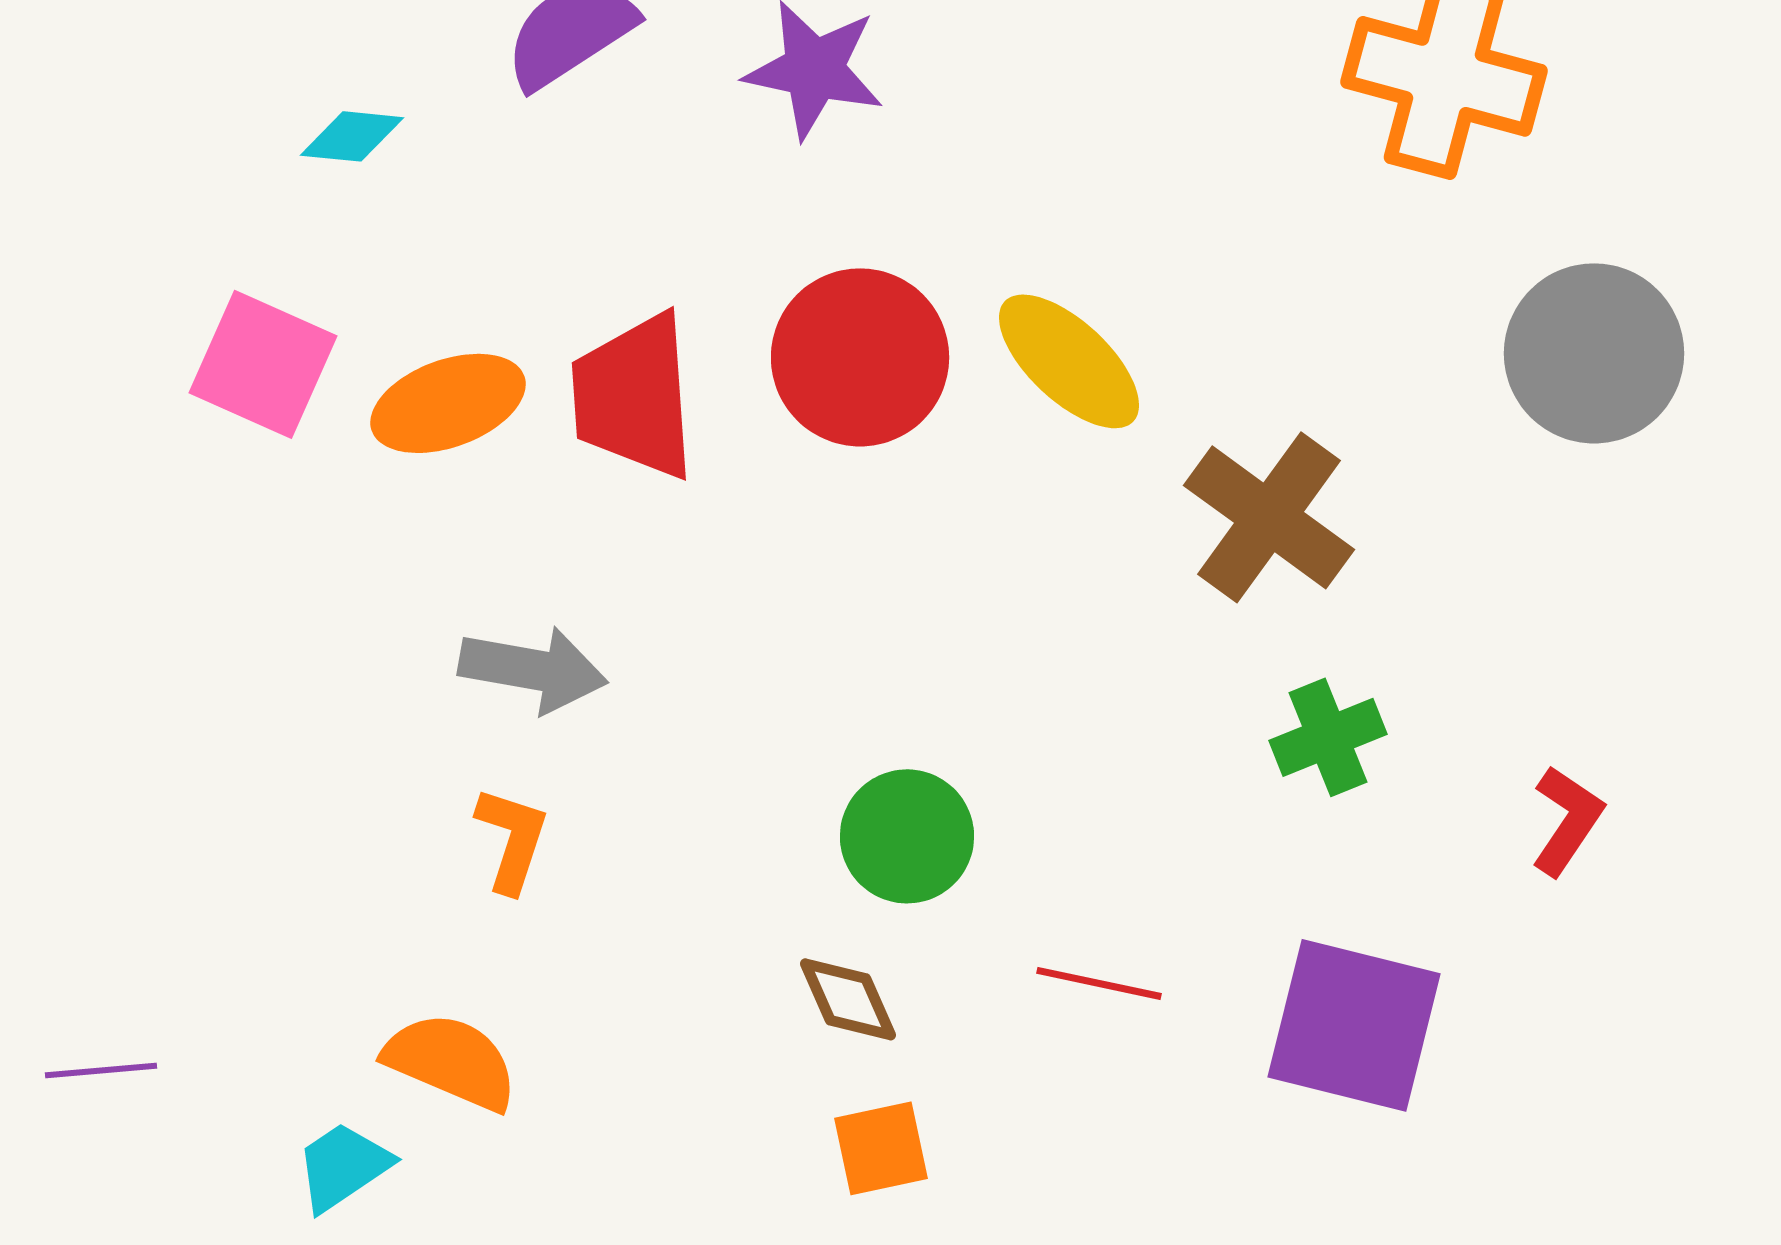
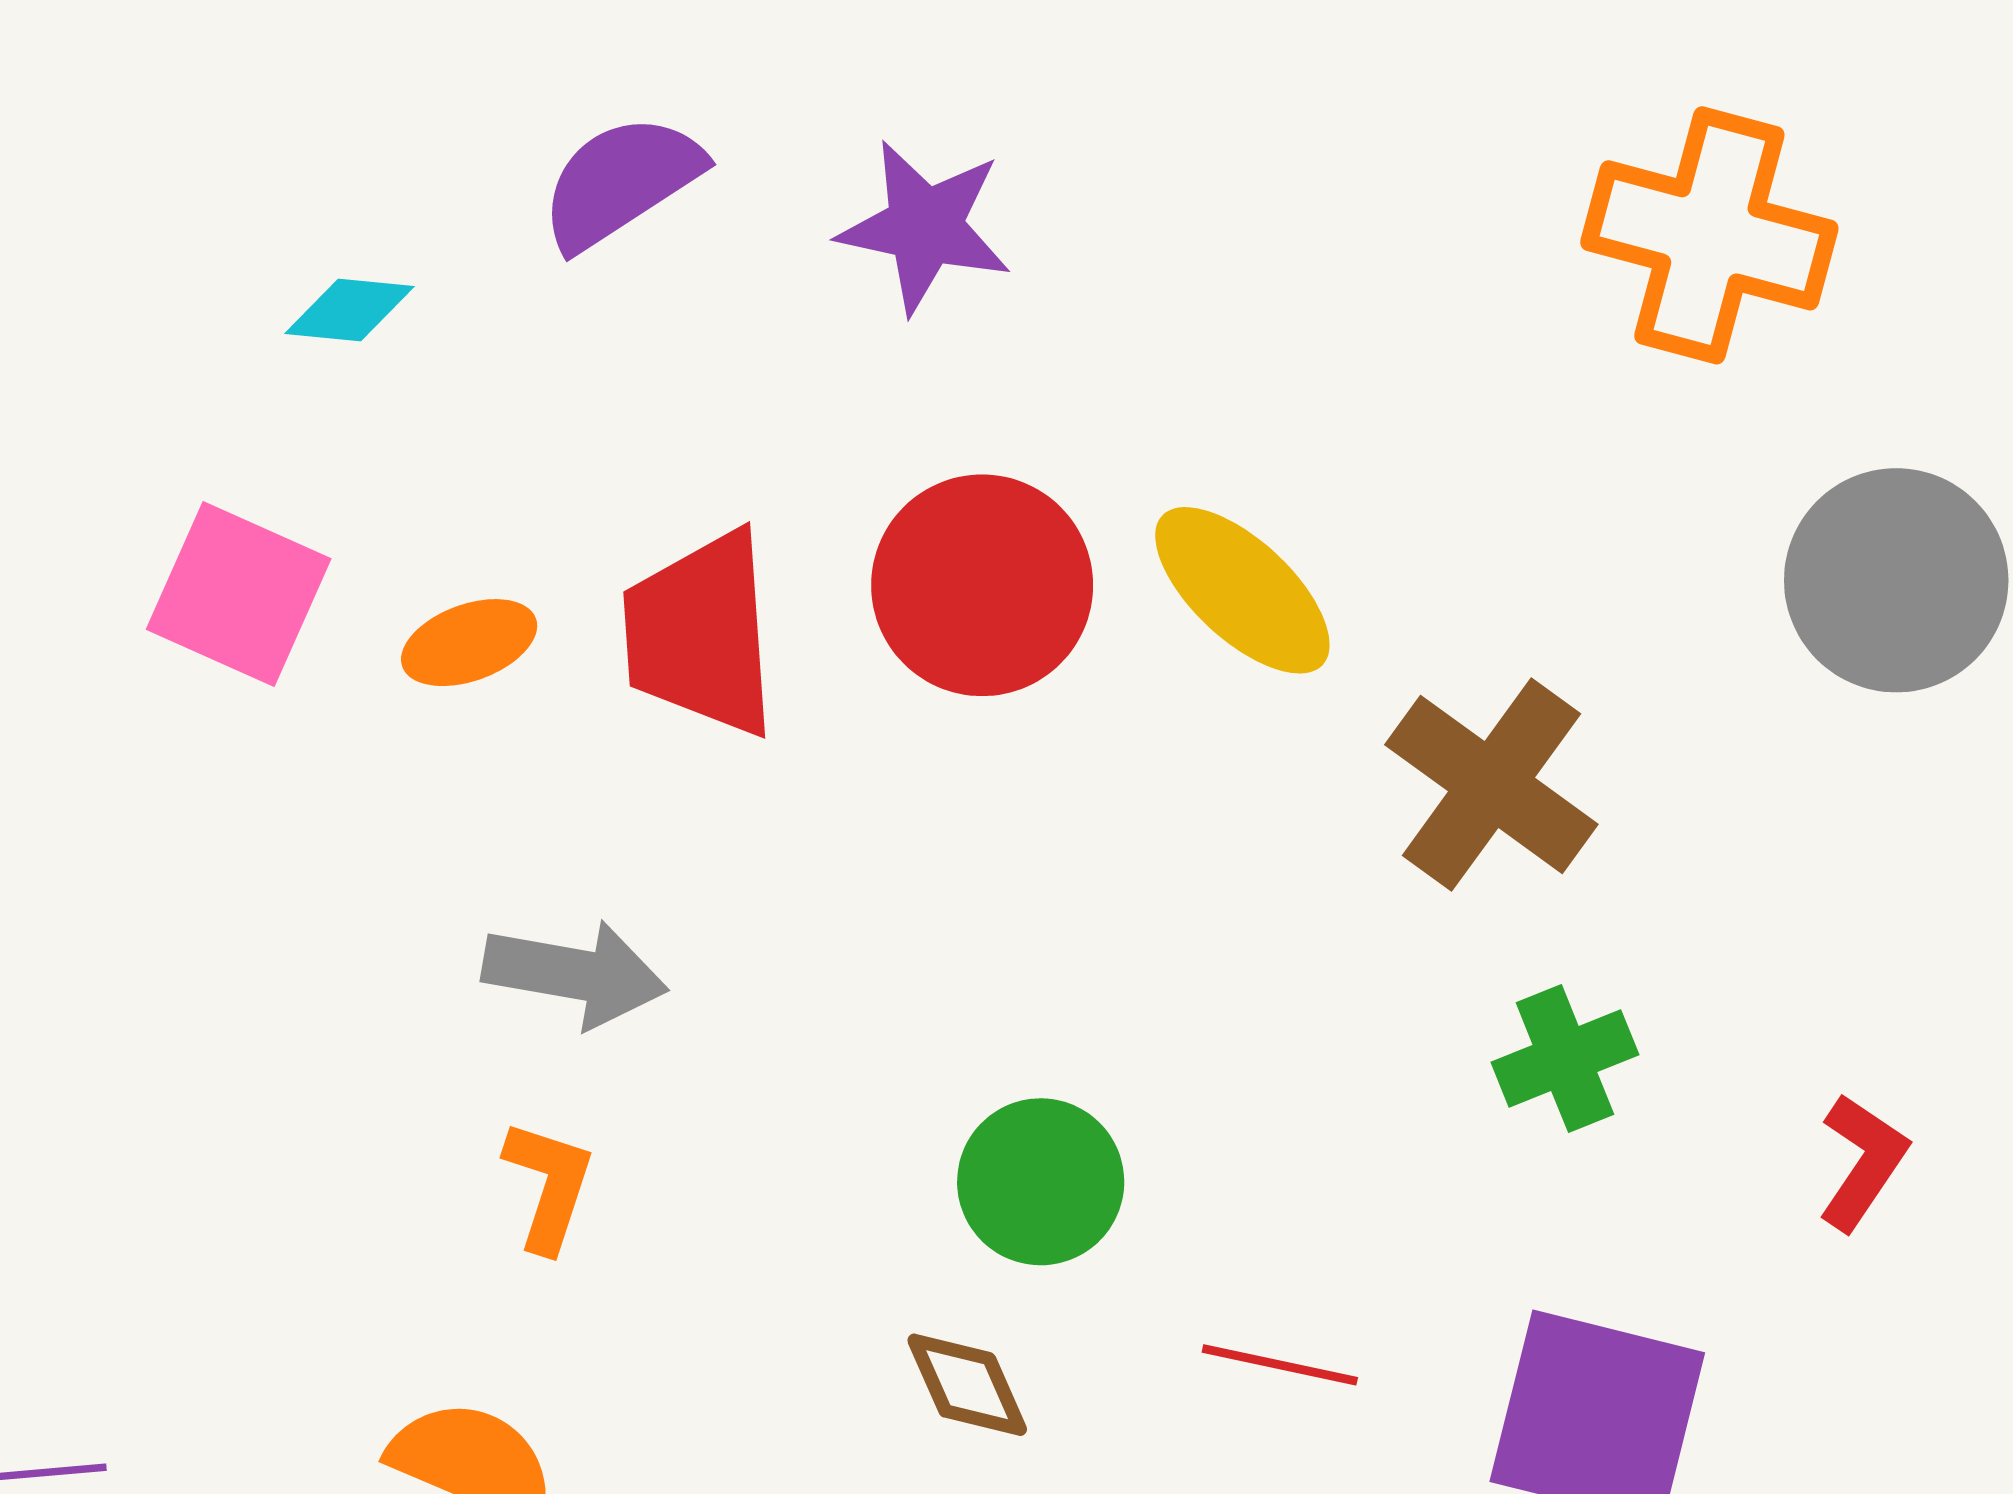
orange ellipse: (448, 403) -> (469, 643), size x0.7

